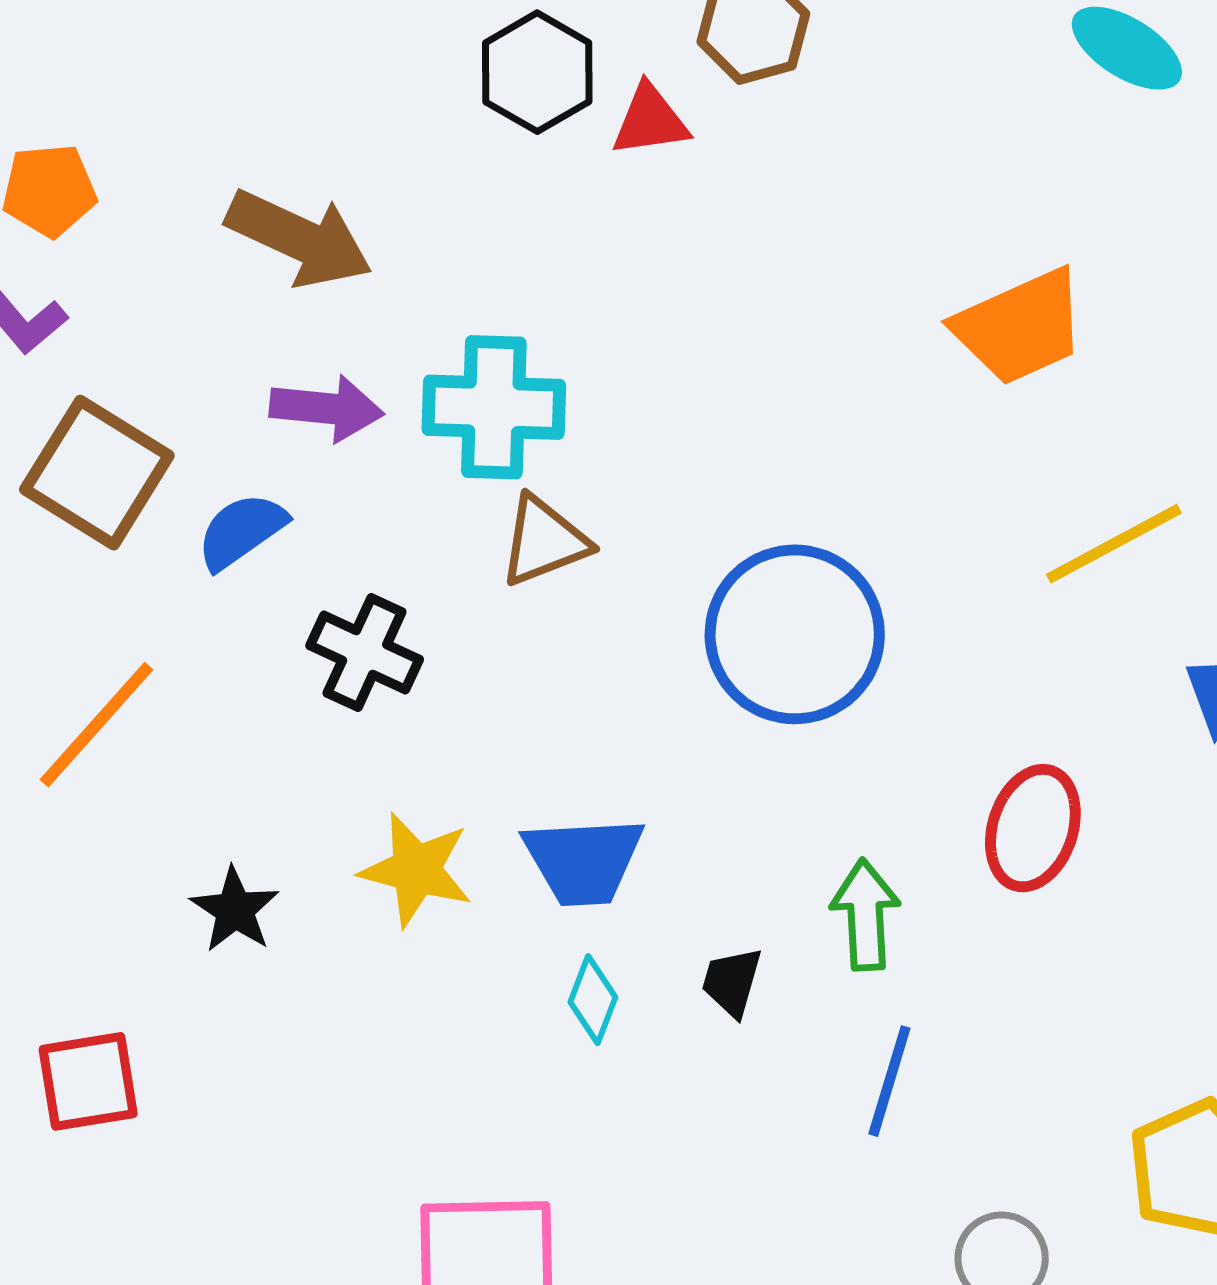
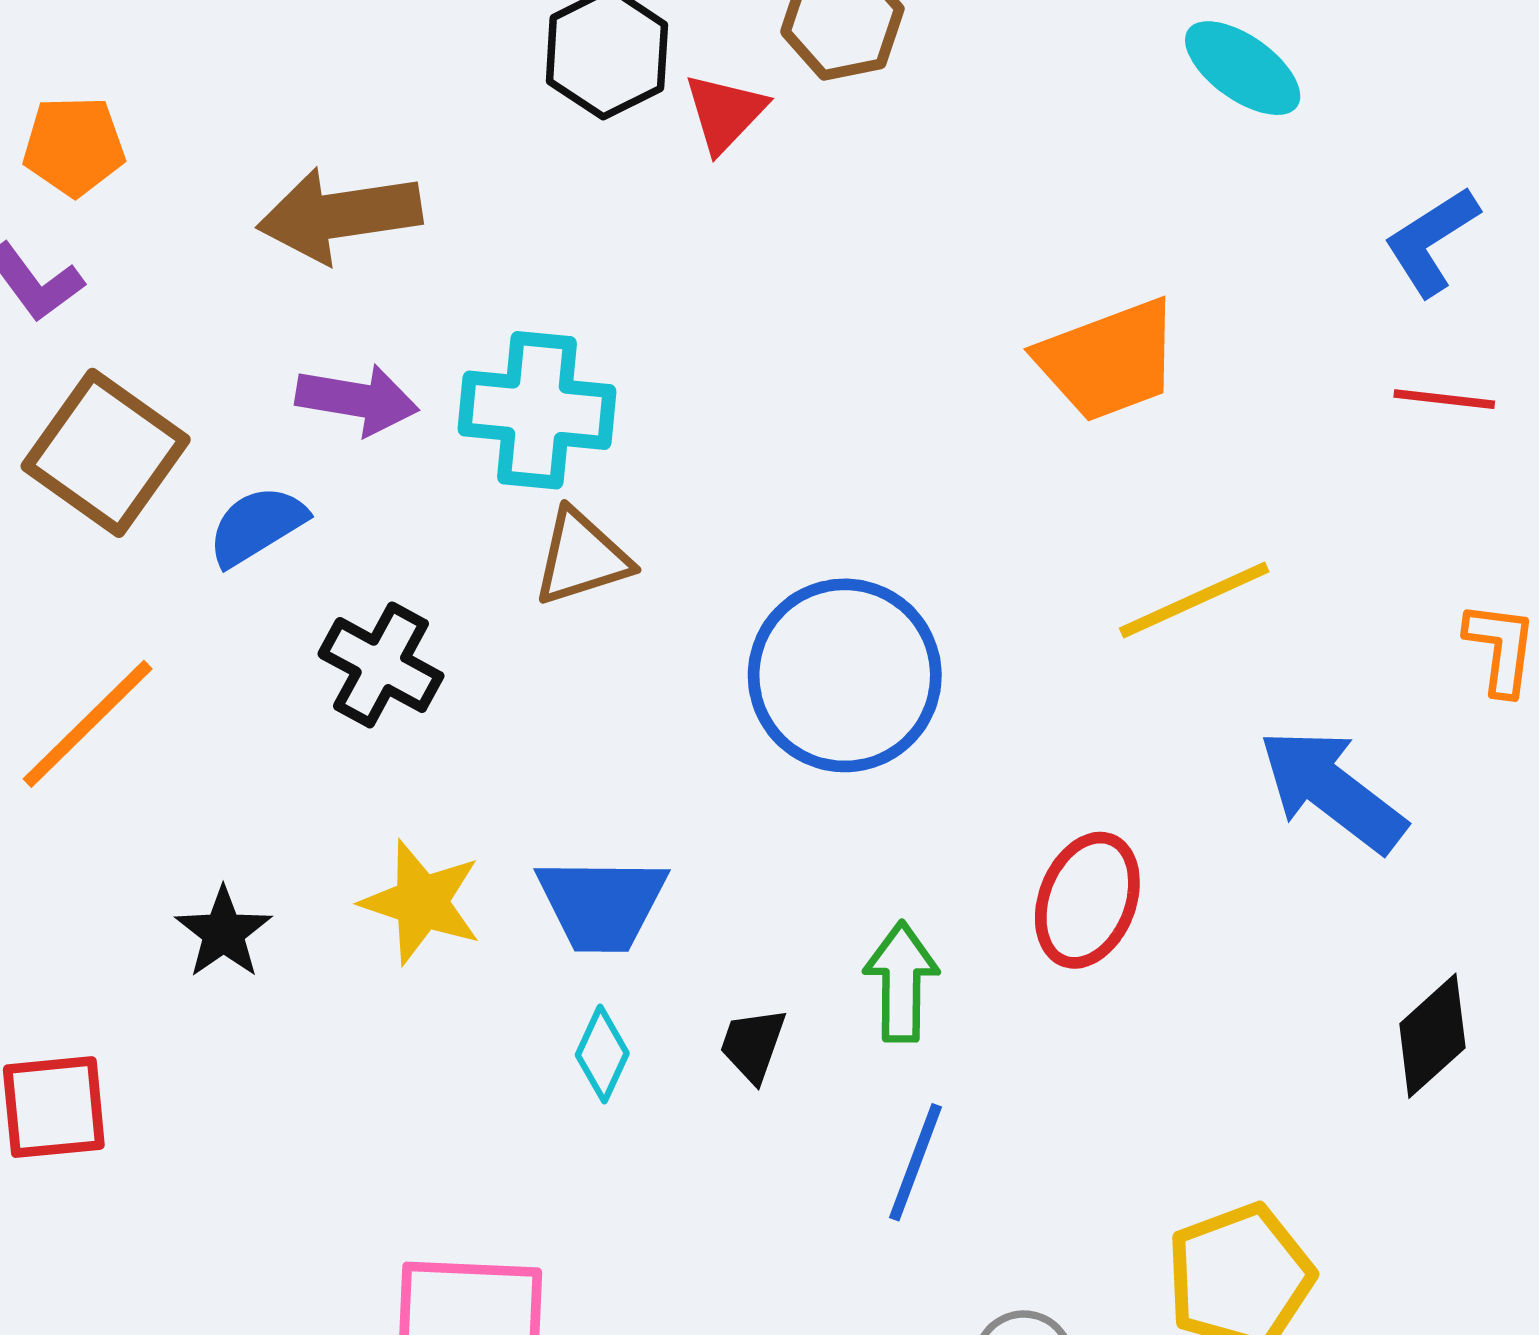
red triangle: (650, 120) -> (725, 113), turned -42
brown arrow: (299, 238) -> (339, 215), turned 143

